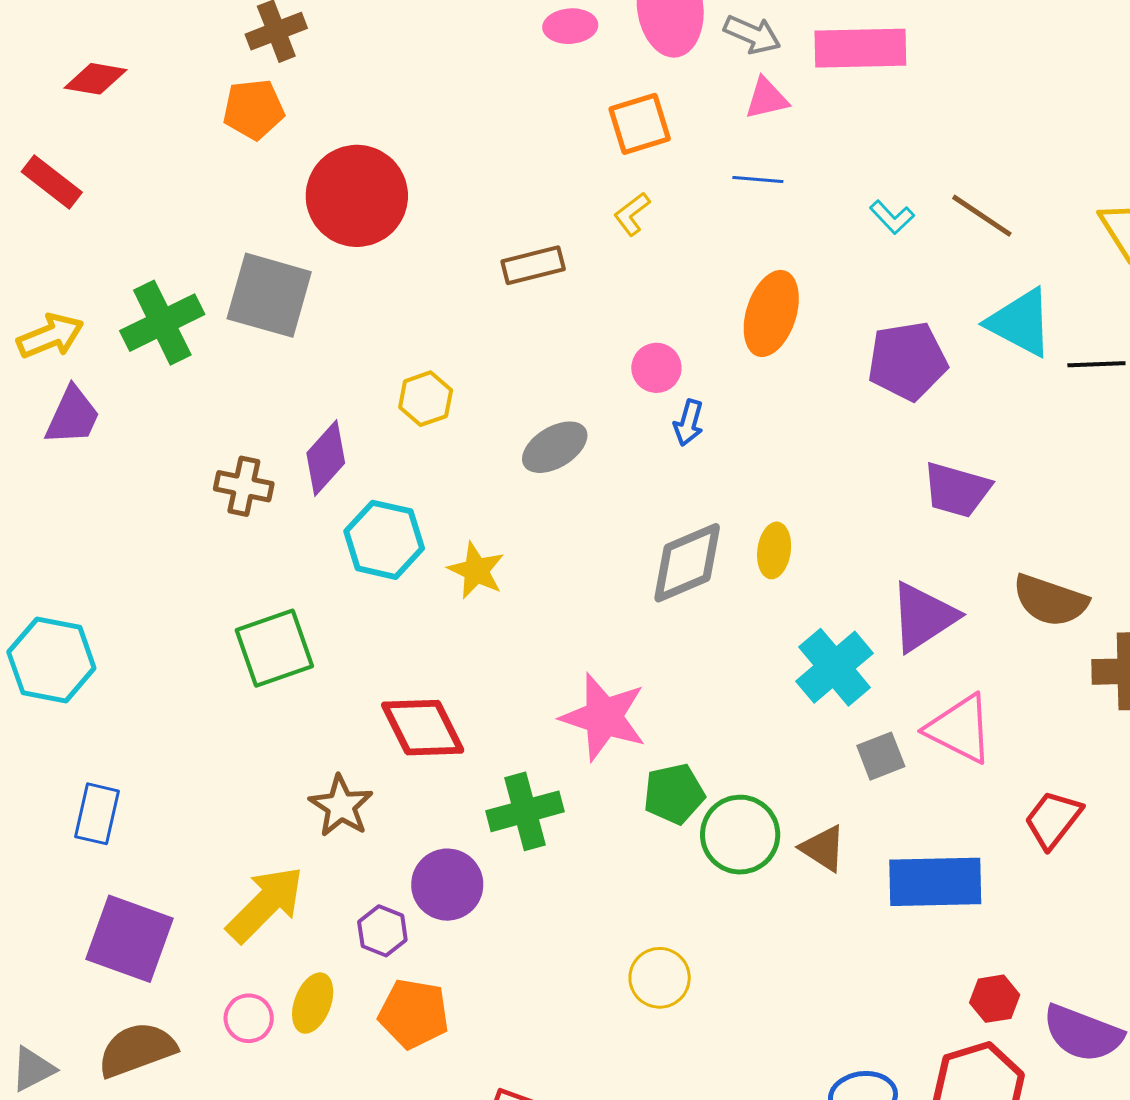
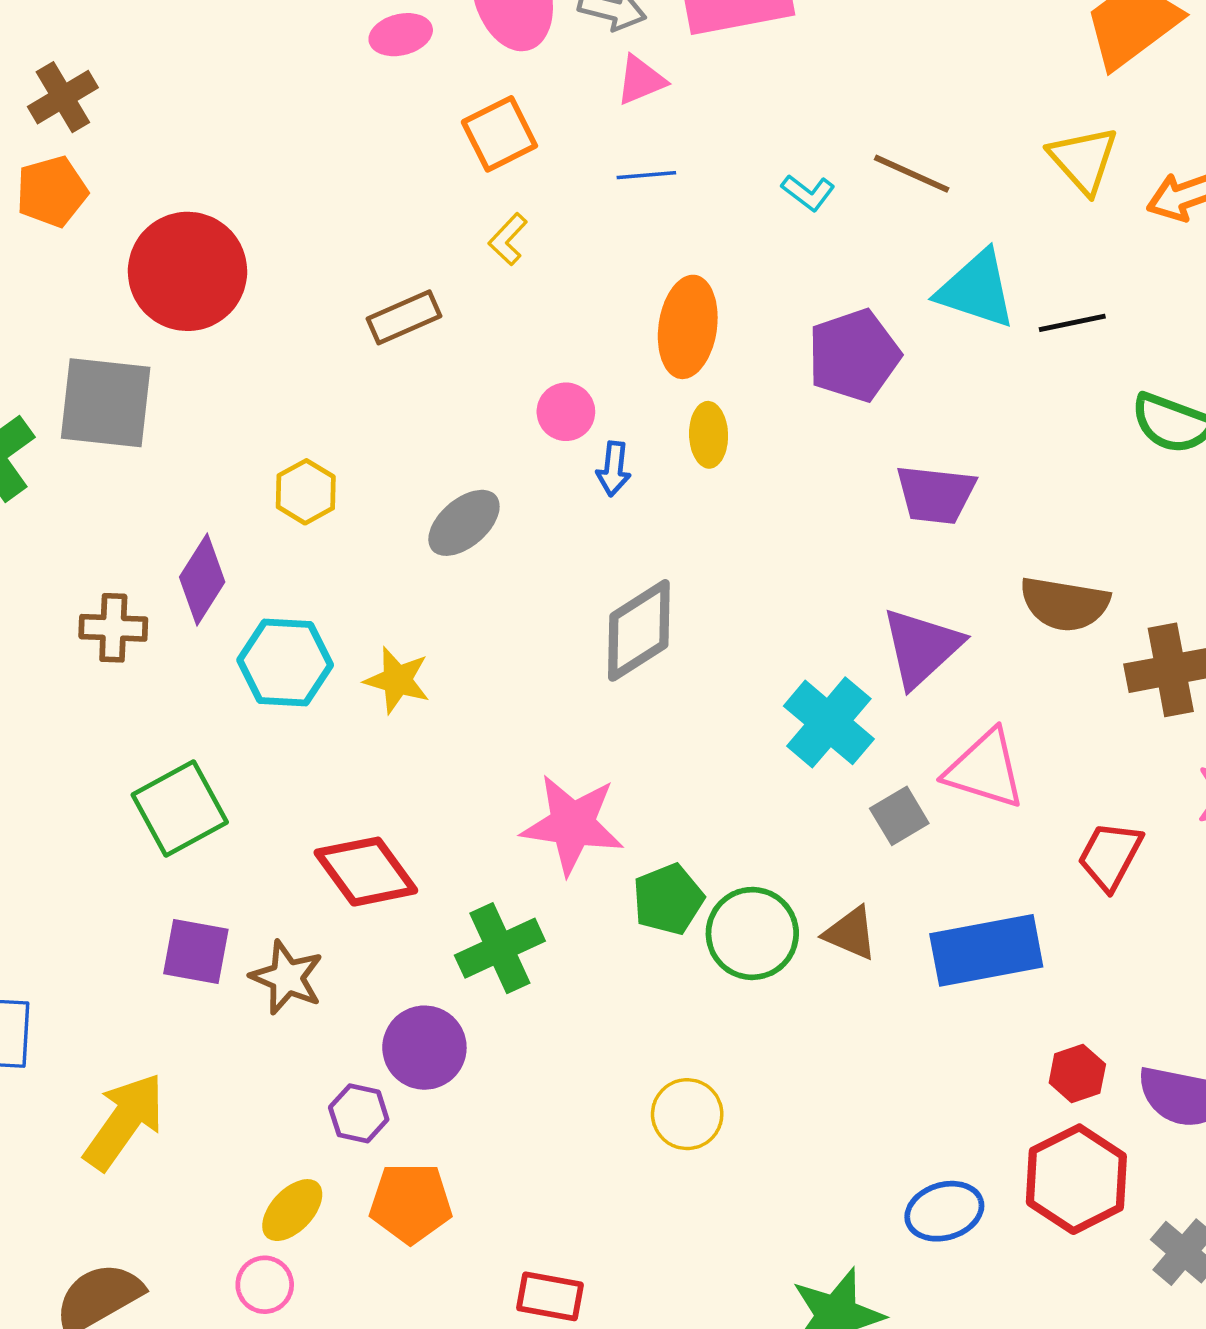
yellow ellipse: (774, 550) -> (709, 435), moved
yellow arrow: (265, 904) -> (124, 1121), moved
purple square: (129, 939) -> (196, 952), moved, size x0.7
yellow ellipse: (313, 1003) -> (292, 1210), turned 32
pink circle: (249, 1018) -> (265, 1285), moved

